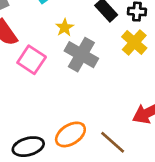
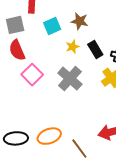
yellow star: (65, 28) -> (72, 47), moved

